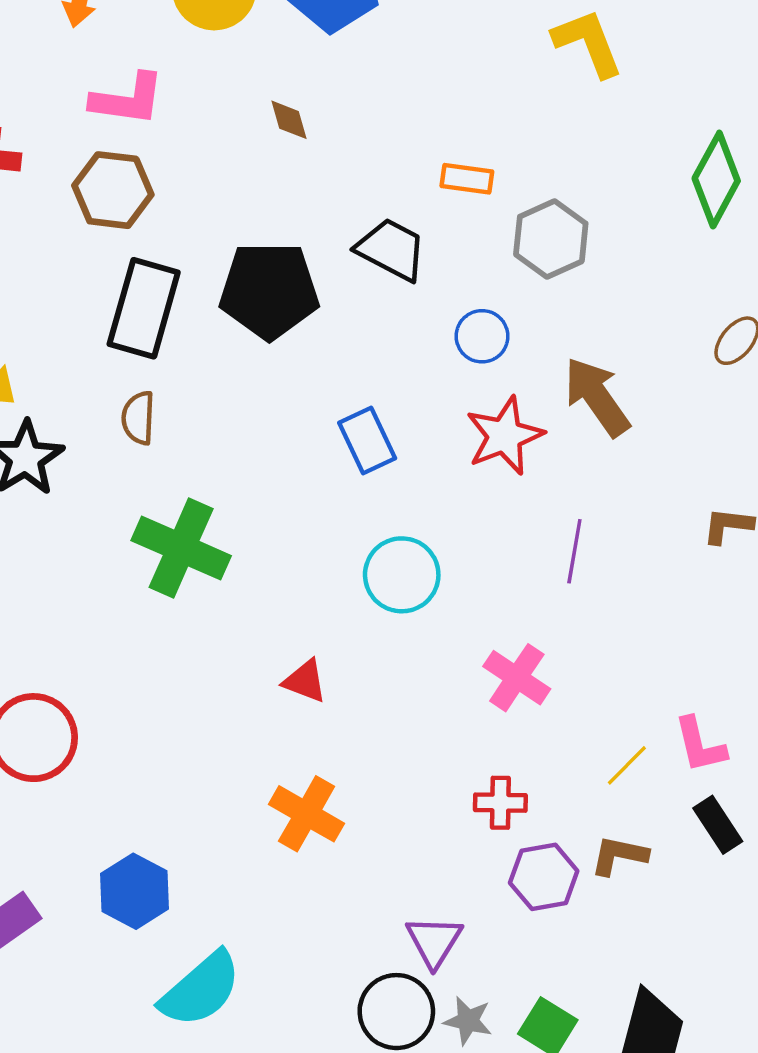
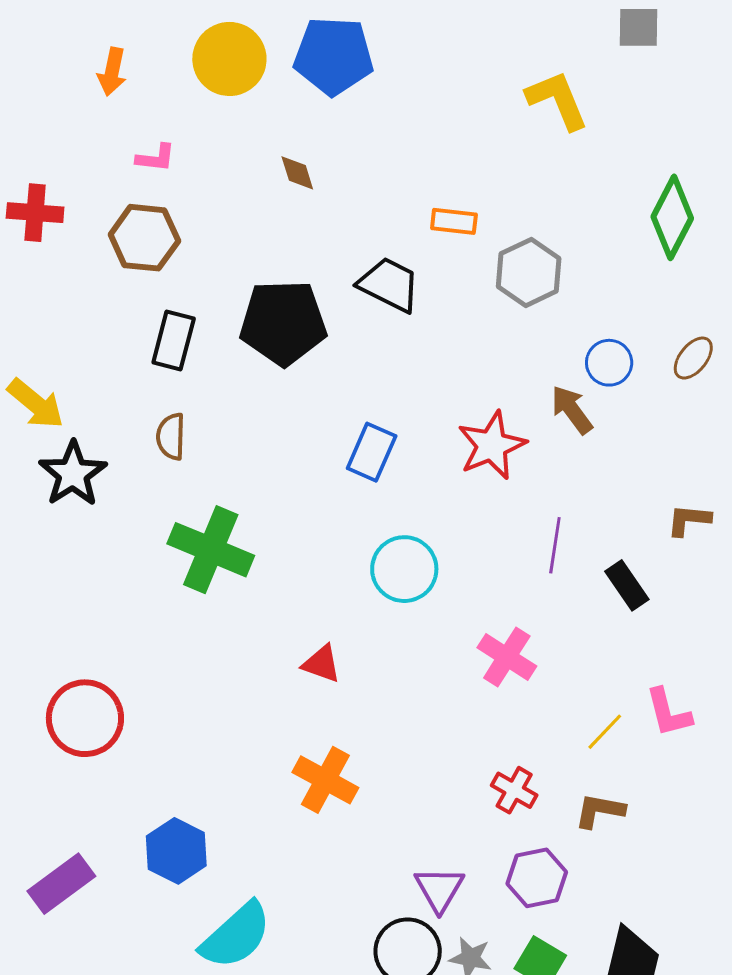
pink L-shape: (128, 99) -> (156, 158), size x0.6
black rectangle: (144, 308) -> (174, 341), size x0.7
blue circle: (482, 336) -> (609, 363), moved
brown arrow: (597, 397) -> (572, 410), size x0.7
blue rectangle: (367, 440) -> (372, 452), turned 50
red cross: (500, 803) -> (514, 790), moved, turned 30
black rectangle: (718, 825) -> (627, 585), moved
purple hexagon: (544, 877) -> (537, 878), moved

